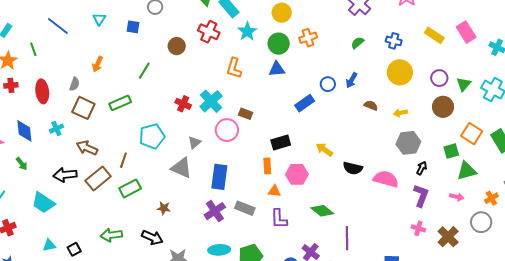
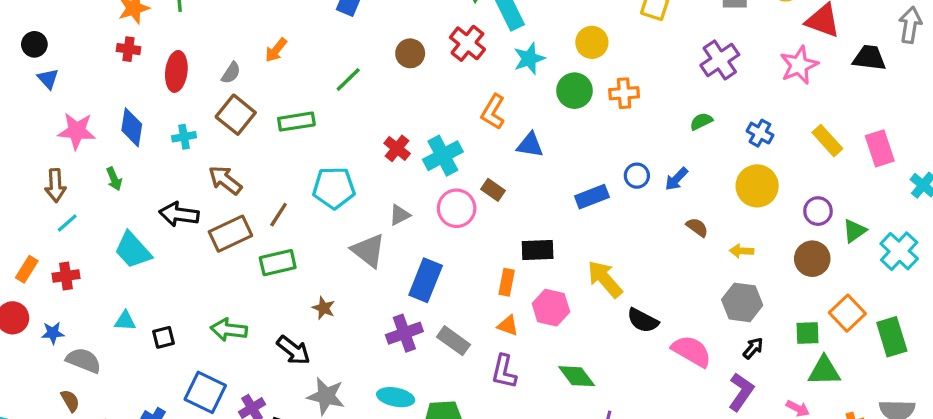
blue triangle: (277, 69) -> (530, 145), moved
yellow arrow: (324, 150) -> (605, 279), size x1.4

